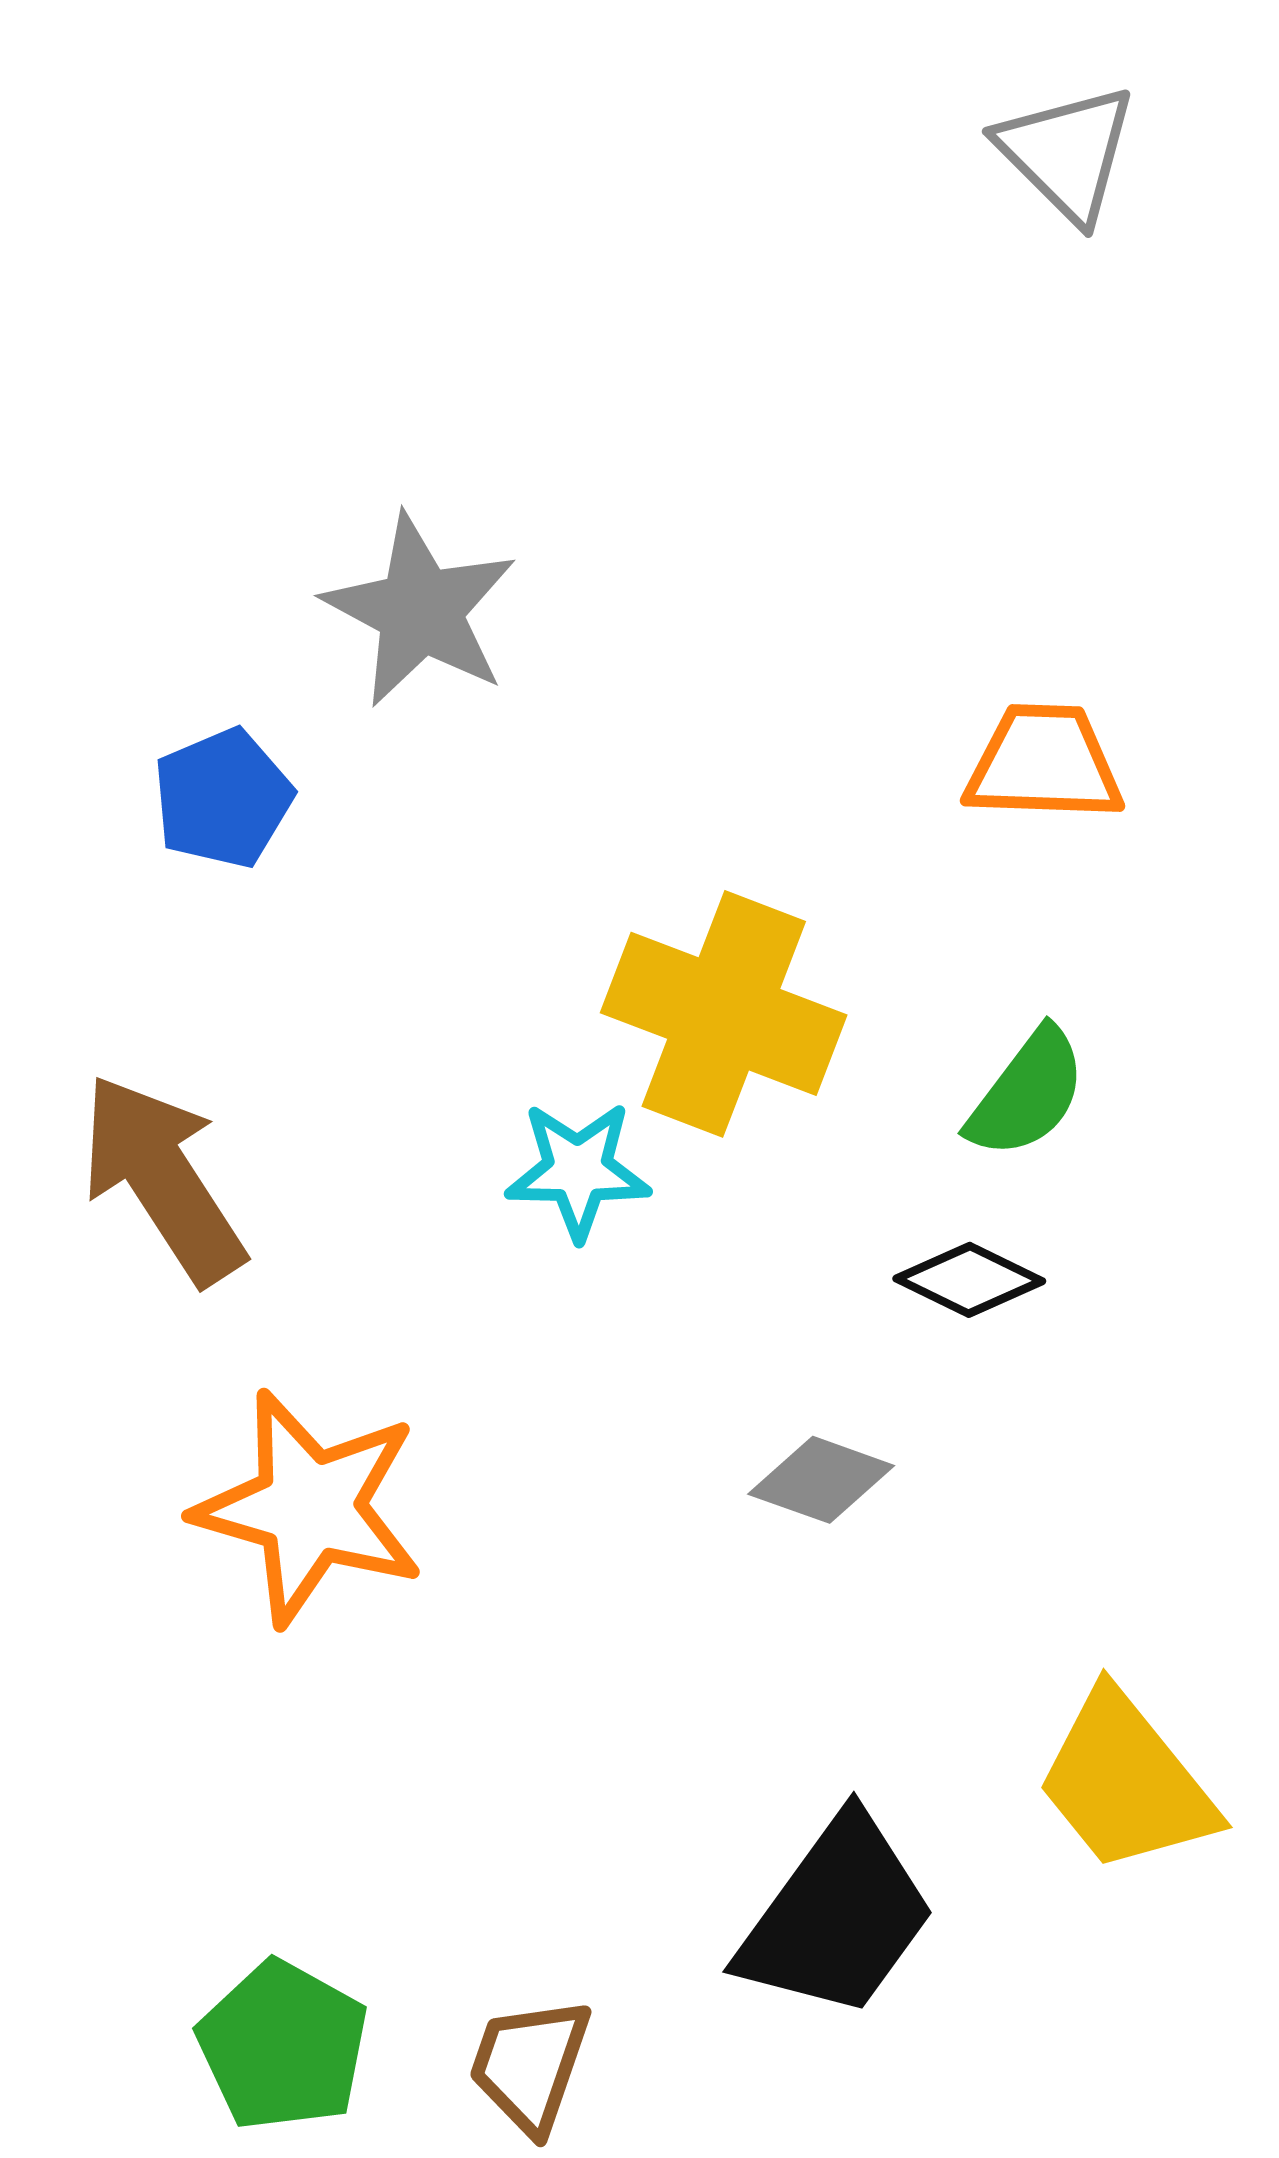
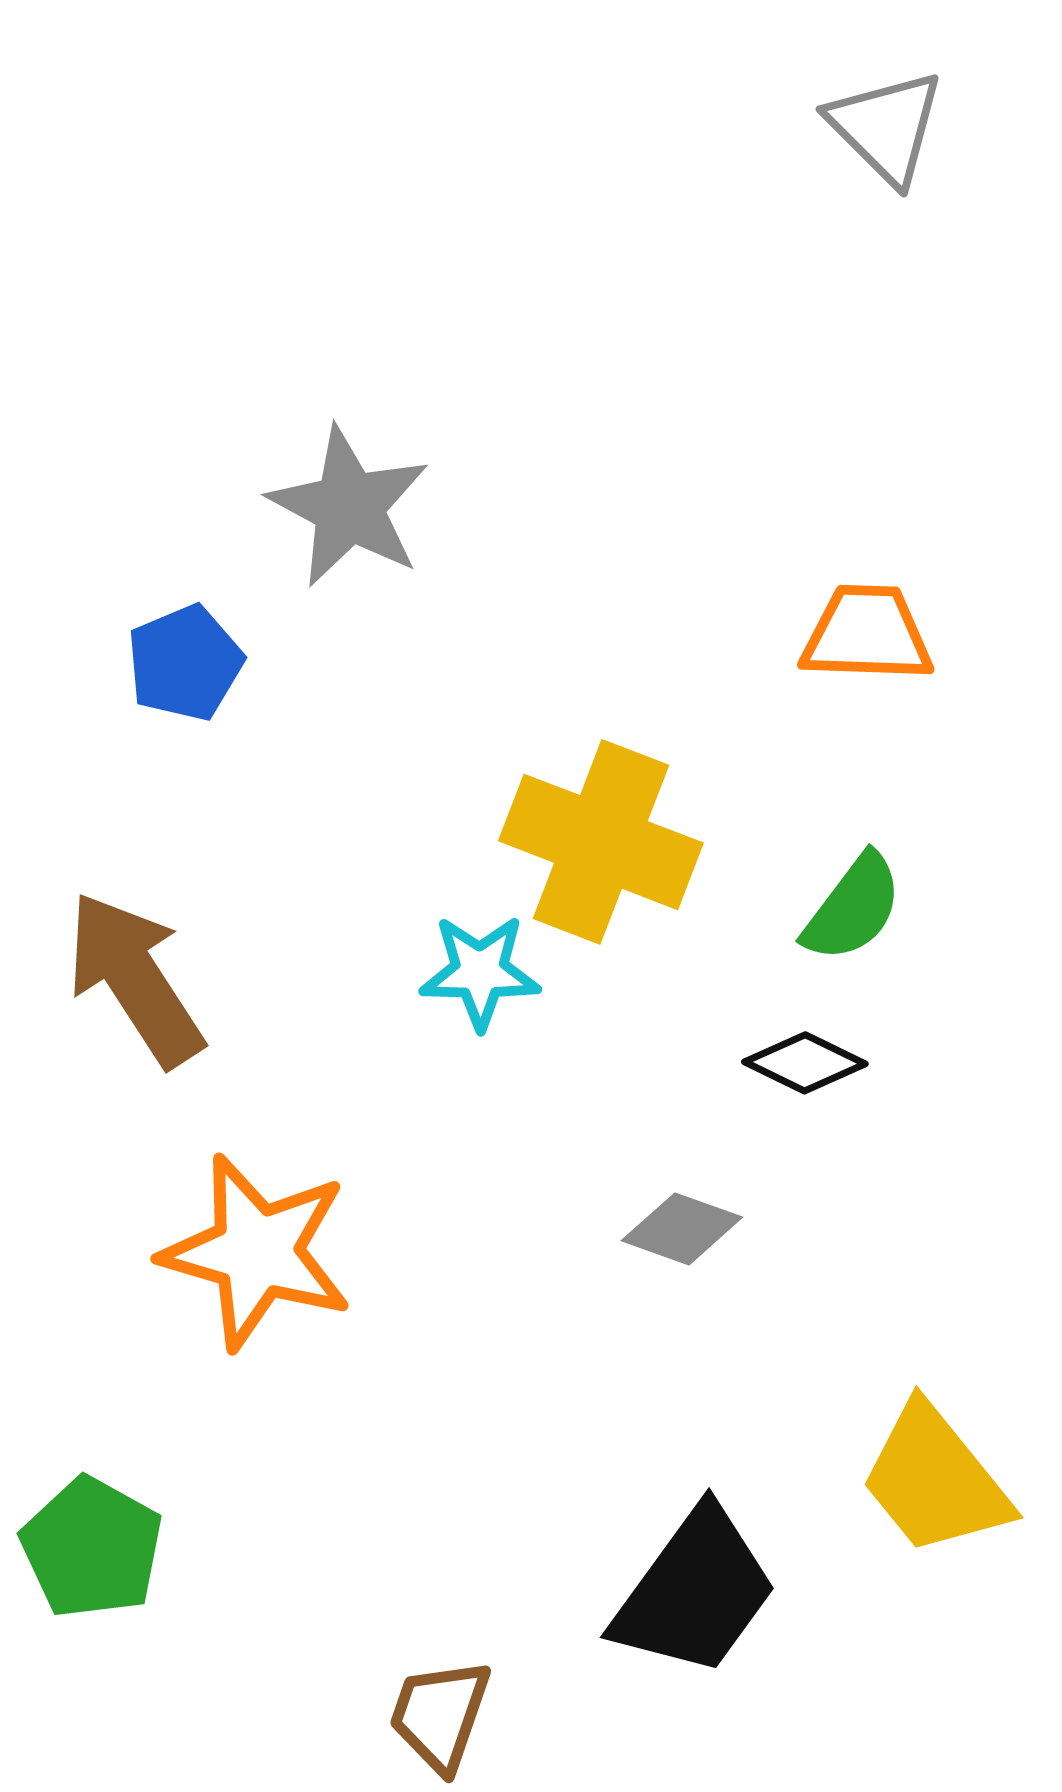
green pentagon: (283, 2046) -> (92, 1548), moved

